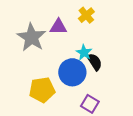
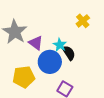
yellow cross: (86, 15) -> (83, 21), moved
purple triangle: (58, 27) -> (36, 43), moved, turned 35

